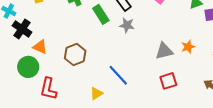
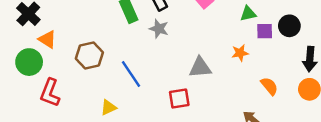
orange star: (188, 47) -> (240, 53), moved
blue line: (118, 75) -> (131, 74), moved
red square: (168, 81) -> (179, 99), moved

